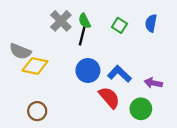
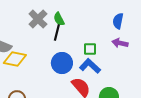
green square: (119, 25) -> (90, 49), moved, turned -32
purple arrow: (153, 83) -> (120, 43), moved

